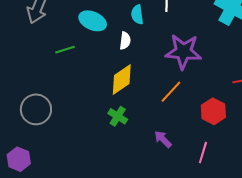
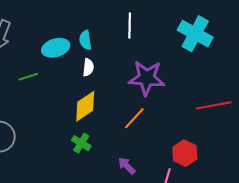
cyan semicircle: (137, 15) -> (85, 40), moved
cyan ellipse: (93, 21) -> (56, 48), turned -40
red hexagon: (213, 111) -> (185, 153), moved

